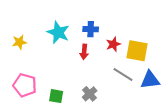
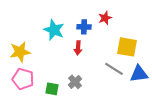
yellow star: (19, 42) -> (20, 52), moved, size x1.5
red star: (113, 44) -> (105, 18), moved
gray cross: (90, 94) -> (75, 82), moved

